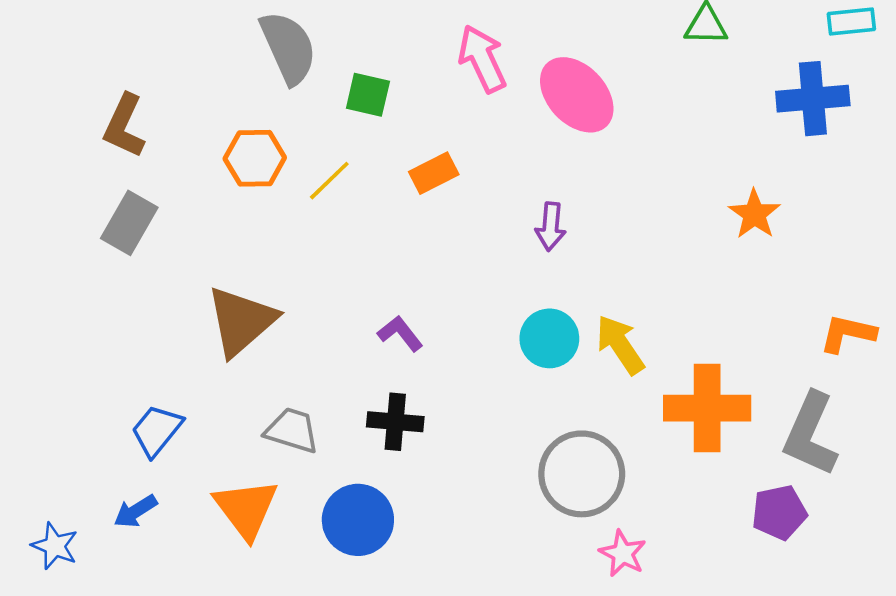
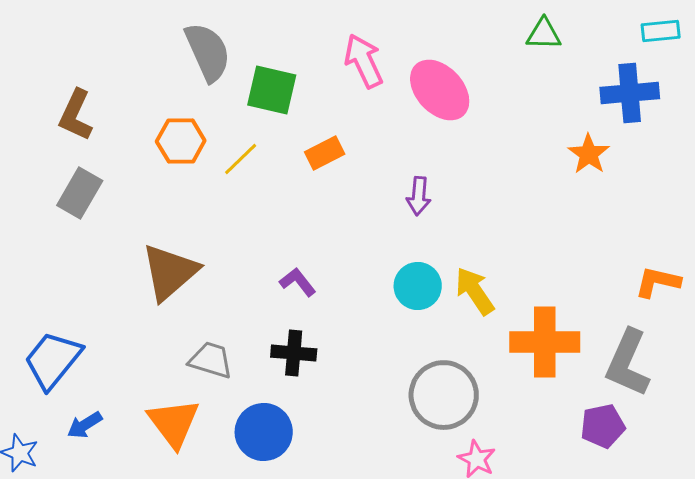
green square: (368, 95) -> (272, 90), size x1.4
orange star: (754, 214) -> (589, 154), moved
blue trapezoid: (157, 430) -> (53, 360), moved, size x1.4

